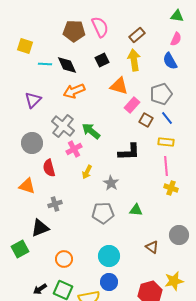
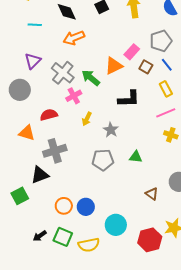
cyan line: (45, 64) -> (35, 25), moved
orange triangle: (119, 86) -> (114, 66), moved, turned -42
purple triangle: (33, 100) -> (33, 61), moved
yellow rectangle: (166, 142) -> (166, 89), turned 56
gray circle: (32, 143) -> (20, 90), moved
pink line: (166, 166) -> (166, 113), turned 72
red semicircle: (49, 168) -> (49, 115), turned 90
gray cross: (55, 204) -> (55, 151), size x1.6
cyan circle: (109, 256) -> (116, 225), moved
blue circle: (109, 282) -> (86, 207), moved

